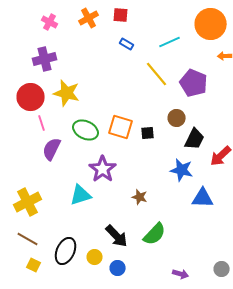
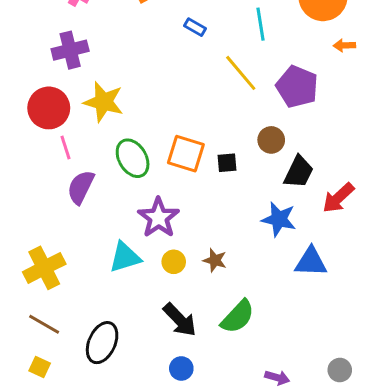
cyan line: (170, 42) -> (261, 24), turned -75
green ellipse: (86, 130) -> (133, 158), turned 35
yellow circle: (95, 257) -> (174, 262), moved
yellow square: (34, 265) -> (40, 367), moved

